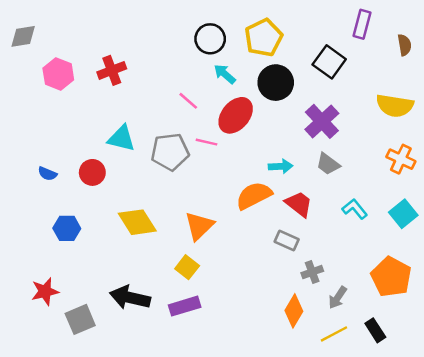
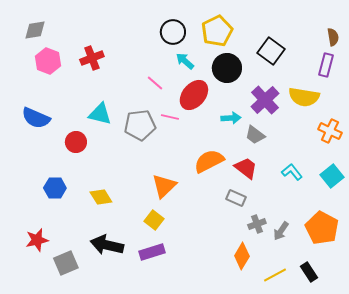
purple rectangle: (362, 24) -> (326, 65), moved
gray diamond: (23, 36) -> (35, 30), moved
yellow semicircle: (395, 106) -> (304, 97), moved
gray trapezoid: (328, 164) -> (255, 135), moved
cyan arrow: (281, 166) -> (231, 118), moved
blue semicircle: (47, 174) -> (36, 118), moved, size x1.8
yellow diamond: (137, 222) -> (101, 197), moved, size x0.7
gray arrow: (338, 298) -> (281, 231), moved

